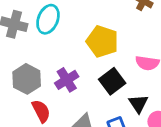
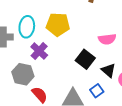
yellow pentagon: (102, 41) -> (58, 24), moved
purple cross: (67, 80) -> (39, 51), moved

